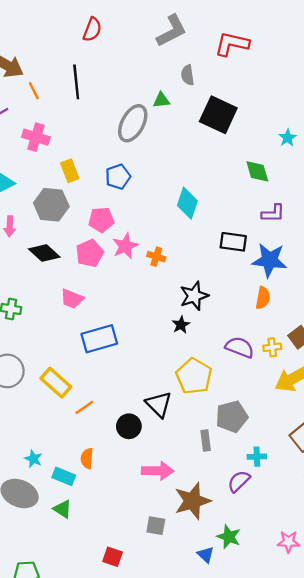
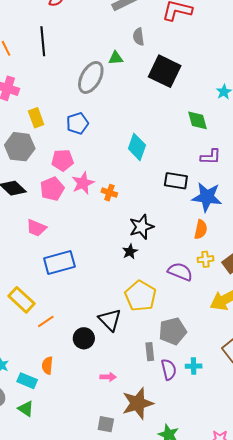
yellow cross: (272, 347) -> (205, 259), moved
pink arrow: (158, 471) -> (108, 377), size x0.6
purple semicircle: (239, 481) -> (169, 369), moved, turned 120

